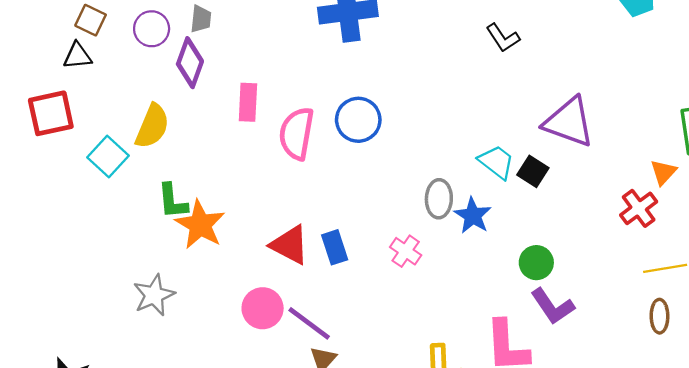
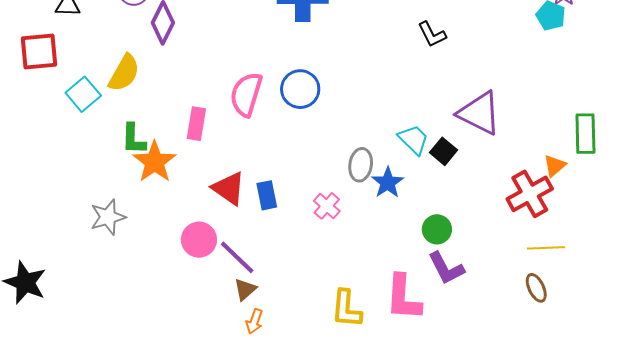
pink rectangle: (248, 102) -> (196, 124), moved
red cross: (639, 208) -> (530, 194), size x1.4
brown ellipse: (659, 316) -> (536, 288), turned -32

